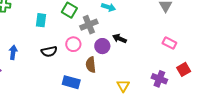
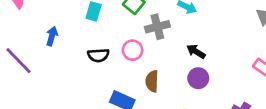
purple circle: (102, 46) -> (198, 78), moved
blue arrow: (13, 52) -> (52, 36), moved

